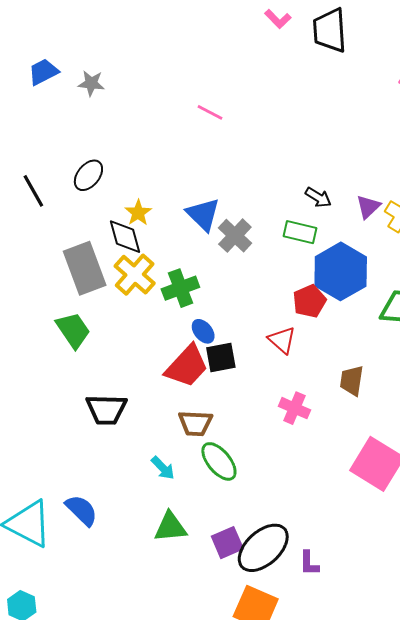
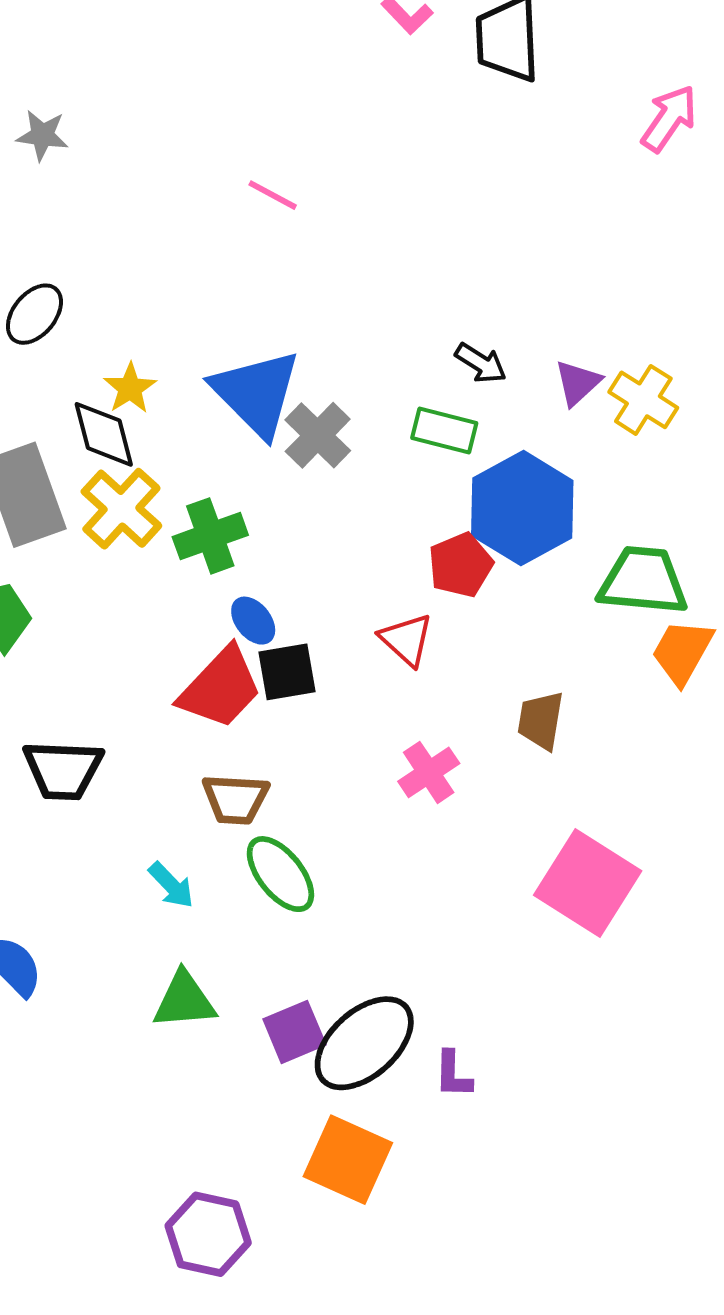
blue triangle: (203, 214) -> (256, 393), size x1.4
pink cross: (294, 408) -> (429, 772), turned 32

